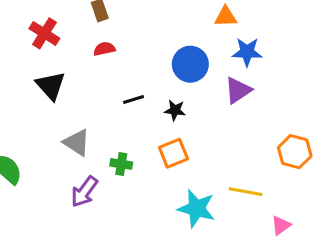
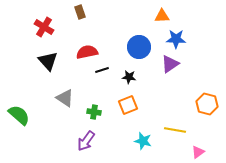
red semicircle: (104, 49) -> (87, 52), moved, size x1.5
purple arrow: (84, 192) -> (86, 141), moved
cyan star: (196, 208) -> (143, 141), size x0.7

